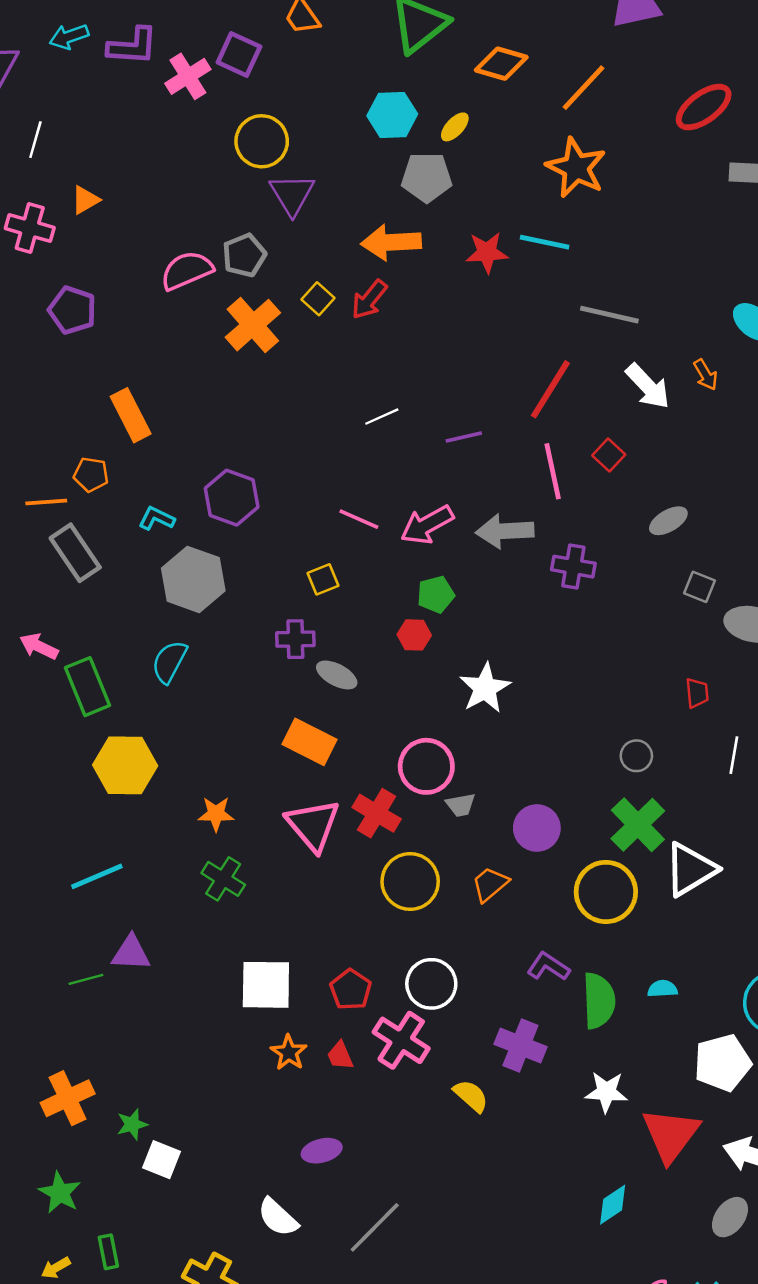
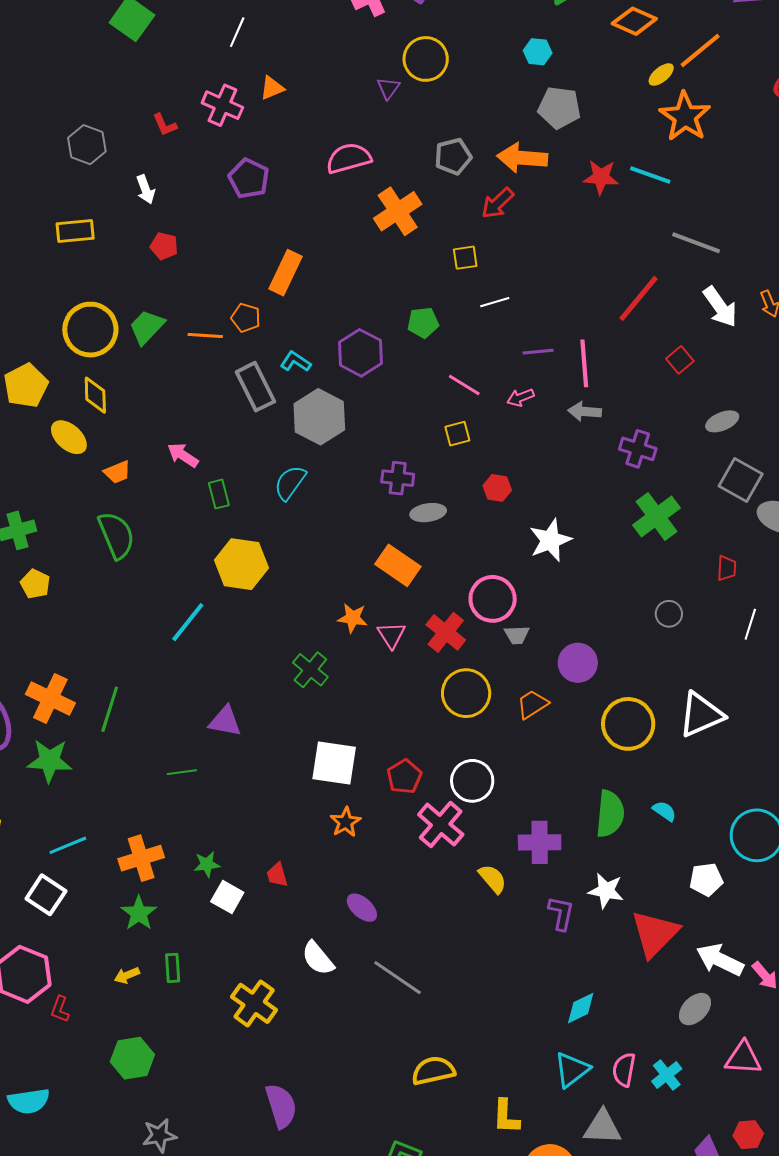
cyan hexagon: (392, 115) -> (538, 52), size x0.7
yellow ellipse: (455, 127) -> (661, 75), moved
purple triangle: (292, 194) -> (388, 88), moved, size x0.6
gray pentagon: (244, 255) -> (453, 156), moved
yellow square: (318, 299) -> (465, 258), moved, turned 32
orange rectangle: (131, 415) -> (285, 273), turned 45
purple line: (464, 437) -> (538, 352), moved
pink line: (553, 471) -> (584, 363), moved
pink arrow: (427, 525) -> (520, 397), size x0.6
gray arrow: (505, 531) -> (585, 412), size x0.7
gray rectangle: (75, 553) -> (255, 387), moved
yellow square: (323, 579) -> (457, 434), moved
gray square: (700, 587) -> (741, 480), size x1.6
green pentagon: (436, 594) -> (423, 323), moved
gray ellipse: (337, 675) -> (428, 513), turned -44
green rectangle: (87, 687) -> (219, 494), size x0.6
orange star: (216, 814) -> (353, 618), moved
pink triangle: (313, 825) -> (391, 635), size x0.6
green cross: (638, 825) -> (656, 517), moved
cyan line: (97, 876) -> (188, 622), moved, turned -36
purple L-shape: (548, 967) -> (561, 913), moved, turned 60
green line: (86, 979) -> (182, 772), moved
cyan semicircle: (662, 989) -> (664, 811), turned 30
purple cross: (520, 1046) -> (540, 842), turned -30
red trapezoid: (340, 1056) -> (277, 875), moved
white pentagon: (723, 1063) -> (706, 880), size x0.7
orange cross: (68, 1098) -> (141, 858), moved
purple ellipse: (322, 1151) -> (362, 908), turned 48
cyan diamond: (613, 1205) -> (581, 1008), moved
gray line: (375, 1227) -> (398, 978), turned 72

